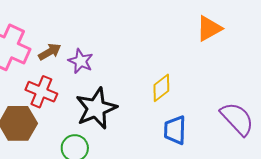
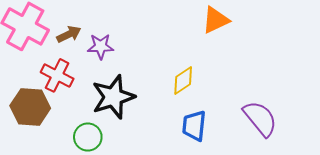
orange triangle: (209, 28) -> (216, 20), moved
purple star: (81, 61) -> (101, 46), turned -30

